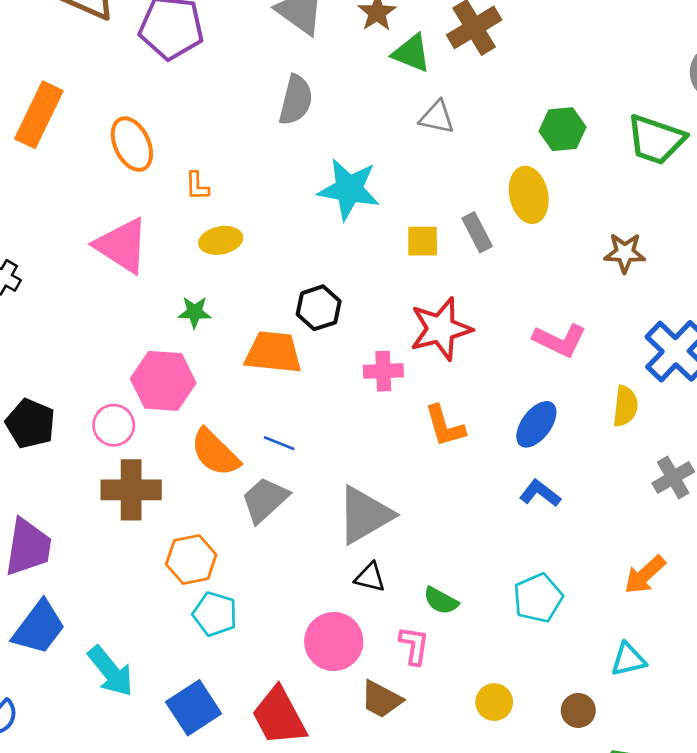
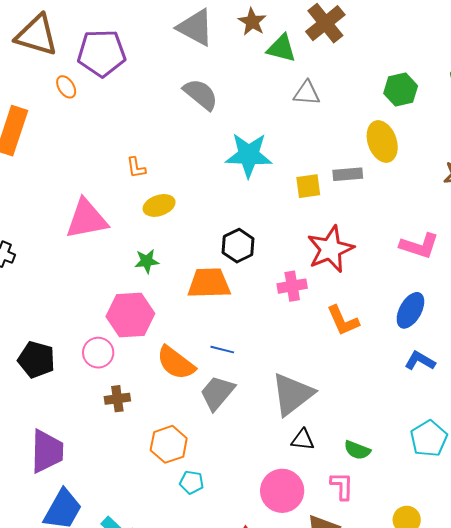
gray semicircle: (296, 100) -> (201, 94), turned -57
orange ellipse: (132, 144) -> (66, 87), moved, size x0.6
gray rectangle: (477, 232) -> (348, 174), turned -60
pink triangle: (122, 246) -> (87, 219), turned -36
brown cross: (131, 490) -> (117, 399), size x0.6
cyan pentagon: (215, 614) -> (192, 482), size x0.7

